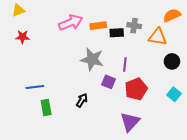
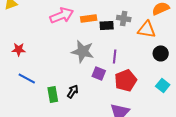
red star: (23, 37) -> (19, 49), moved
blue line: (35, 87) -> (27, 78), turned 36
green rectangle: (46, 107) -> (53, 94), moved

